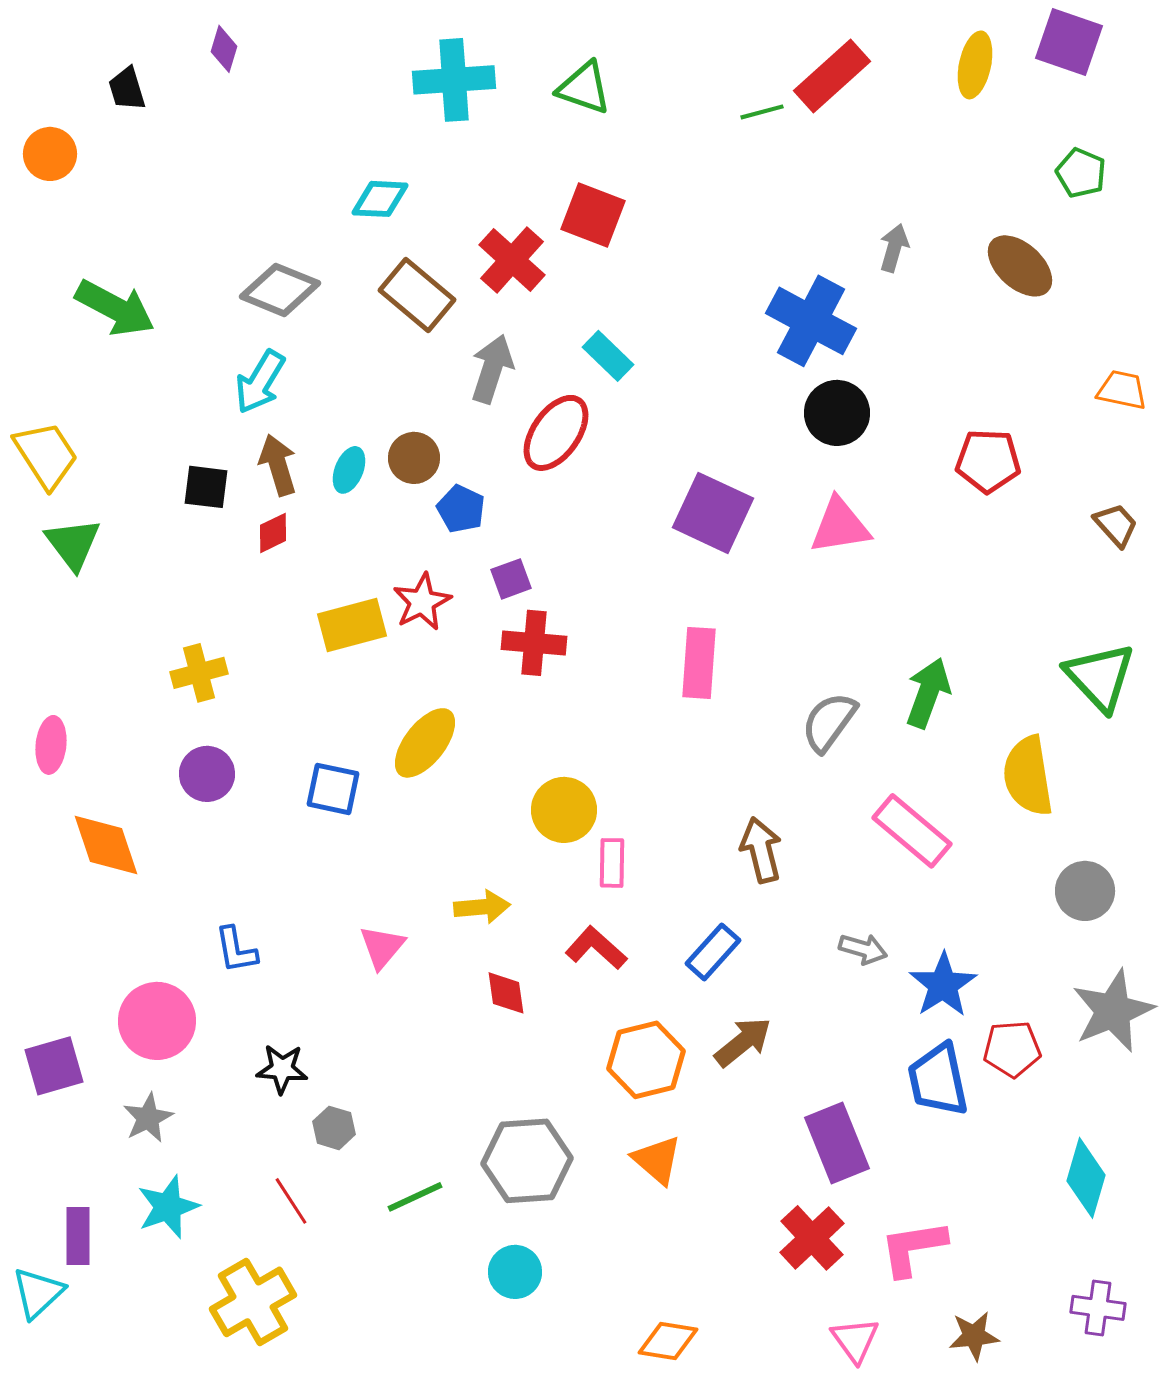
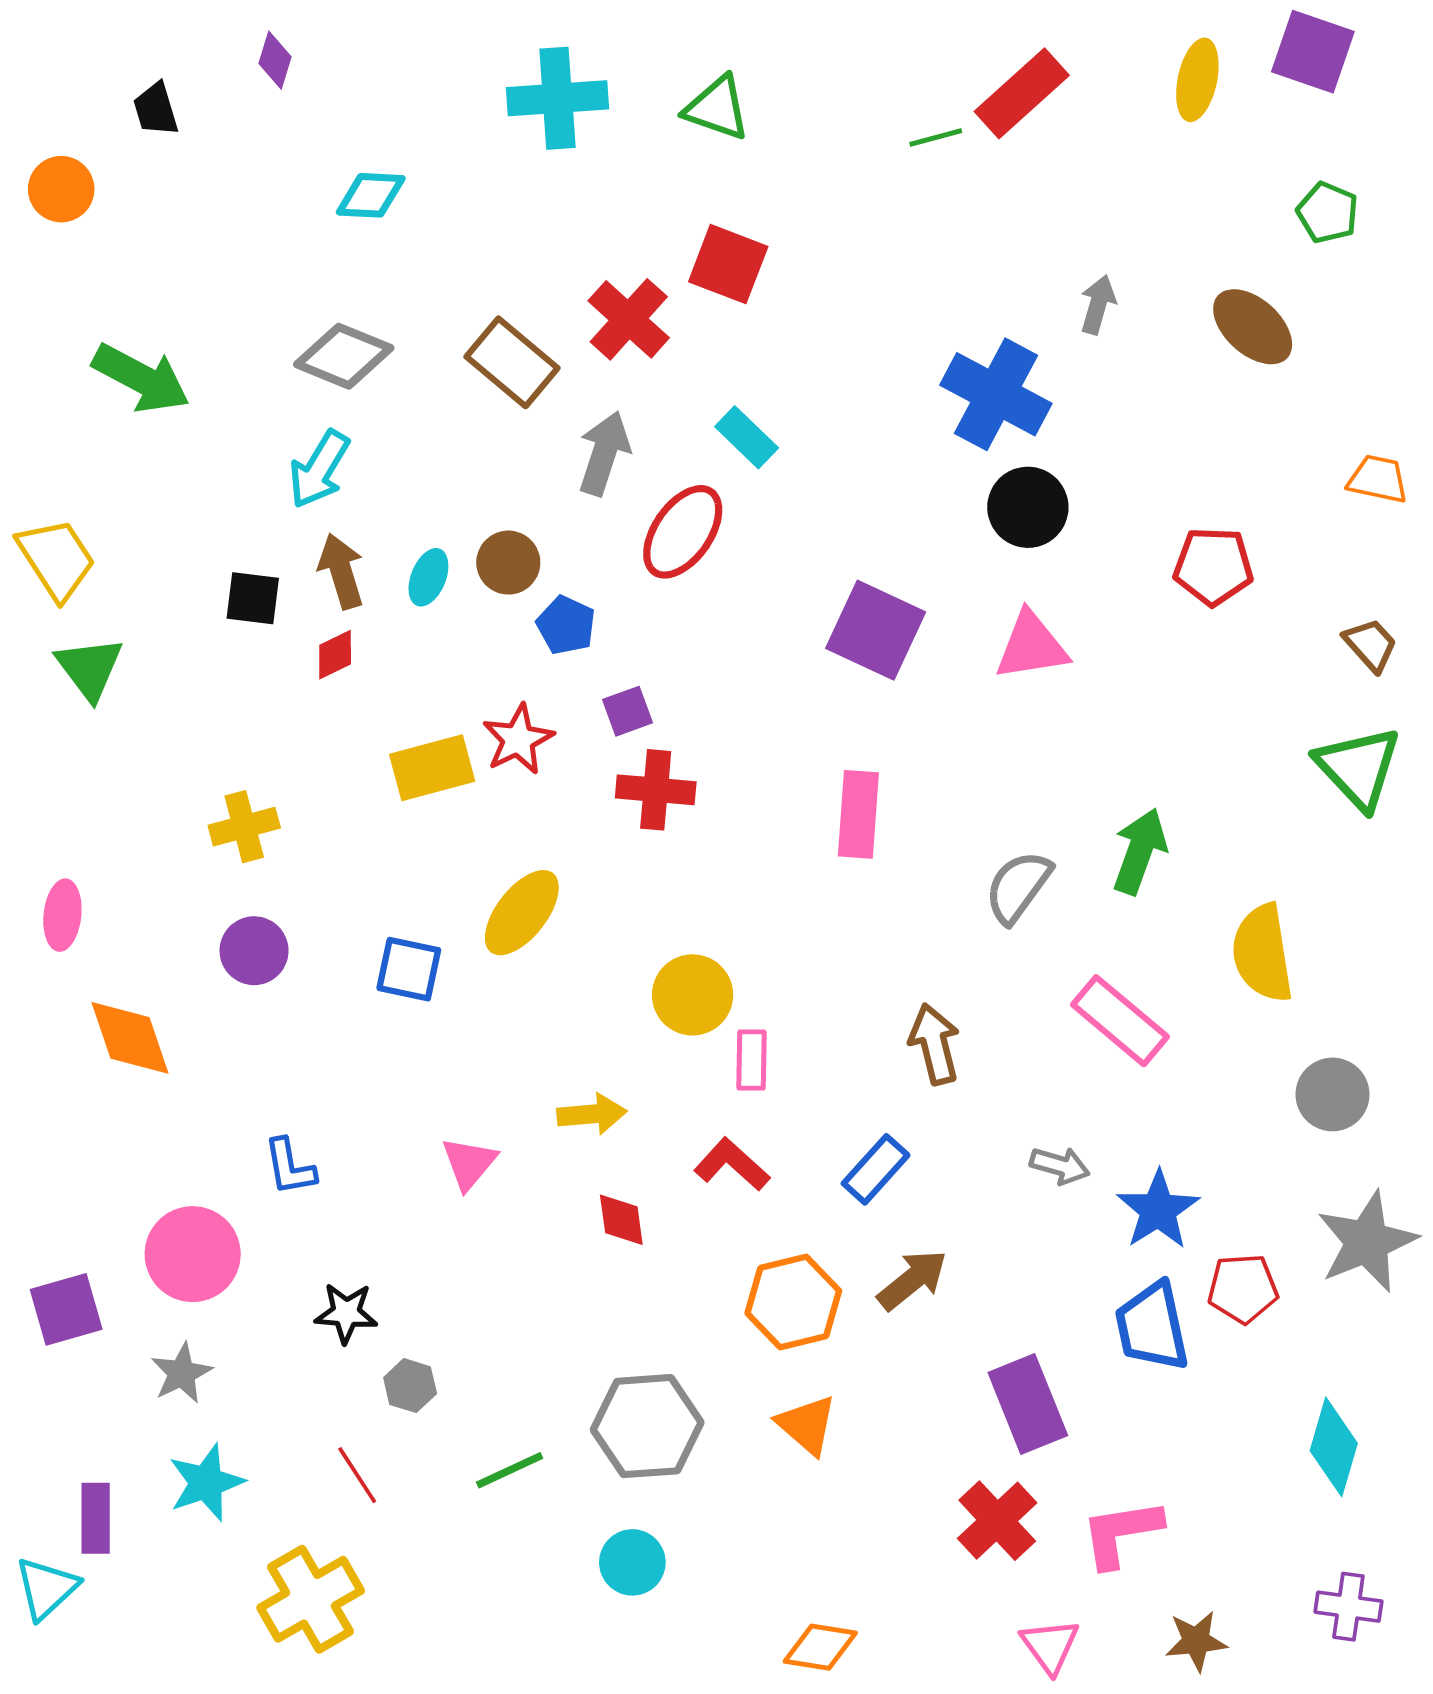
cyan diamond: (380, 199) -> (371, 195), moved
green triangle: (1100, 677) -> (1358, 768), moved

